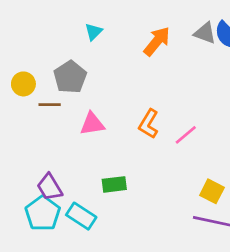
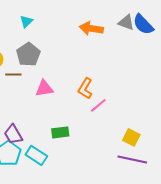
cyan triangle: (94, 32) -> (26, 21), moved
orange arrow: (157, 41) -> (91, 28), turned -120
pink line: (186, 135) -> (98, 105), moved

